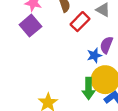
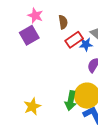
blue star: (94, 55) -> (86, 44), moved

